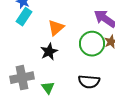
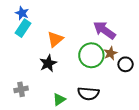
gray cross: (22, 78) -> (21, 89), size x0.6
green triangle: (48, 88) -> (59, 99), moved, turned 32

